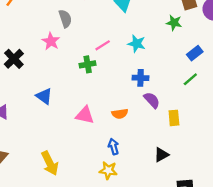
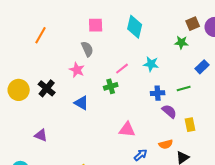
green line: (190, 79) -> (184, 89), moved, turned 32
blue triangle: (44, 96) -> (81, 103), moved
orange semicircle: (120, 114) -> (166, 144), moved
pink triangle: (85, 115) -> (127, 130), moved
blue arrow: (113, 147) -> (141, 155), turned 72

